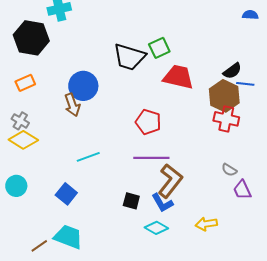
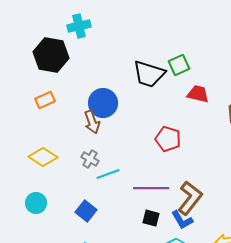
red trapezoid: (178, 77) -> (198, 94), size x0.7
gray cross: (20, 121) -> (90, 159), moved
purple line: (151, 158) -> (151, 188), moved

